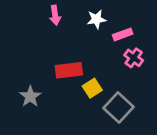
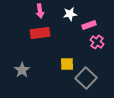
red rectangle: (69, 70) -> (40, 33), moved
yellow square: (92, 88) -> (67, 64), turned 32

